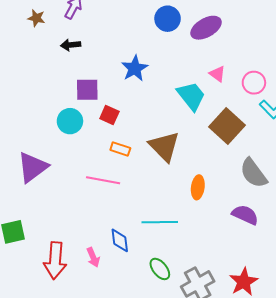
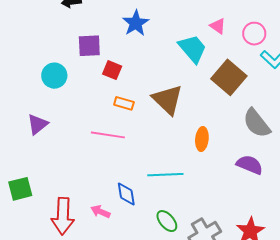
cyan circle: (70, 121) -> (54, 76), moved
purple triangle: (33, 167) -> (38, 124), size x0.7
pink arrow: (93, 257) -> (100, 212), turned 138

